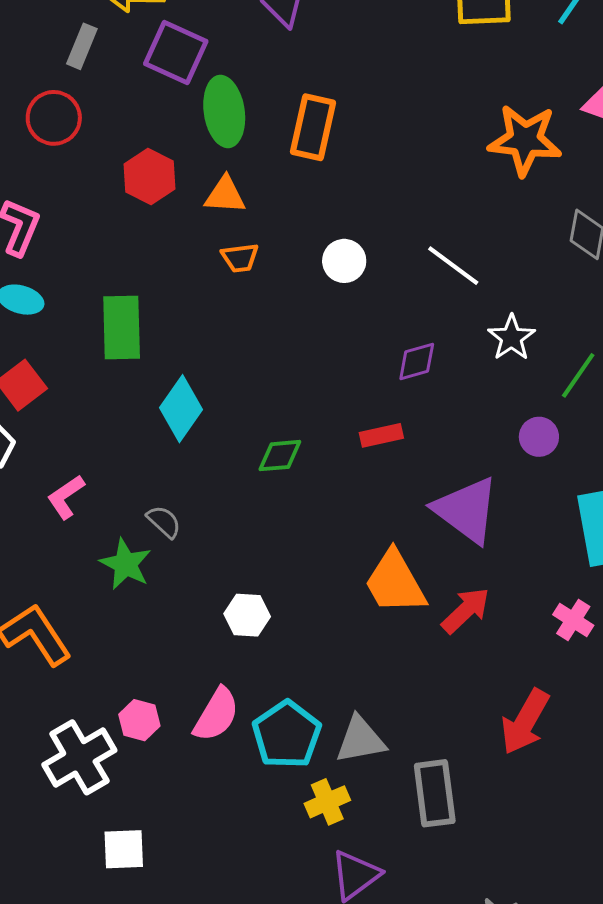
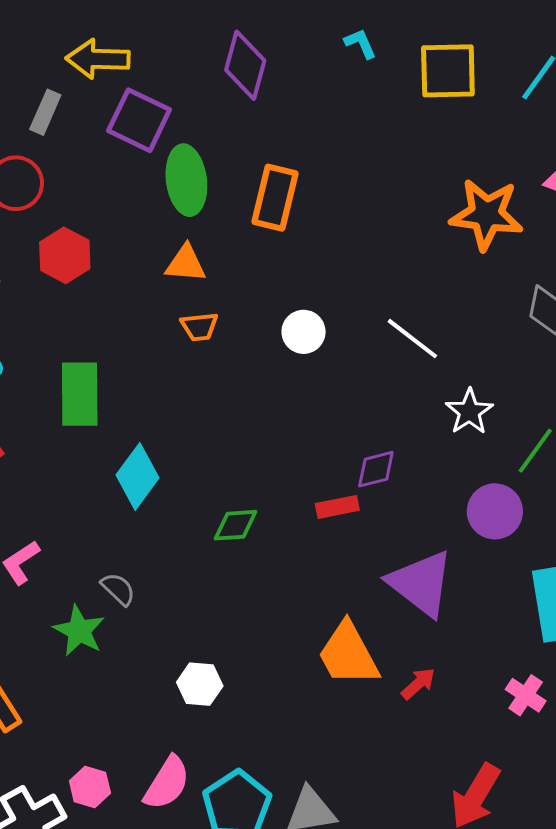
red hexagon: (149, 177) -> (65, 255), moved
purple diamond: (417, 361) -> (376, 469), moved
purple circle: (539, 437) -> (495, 511), size x1.4
red arrow: (466, 610) -> (418, 684), size x0.7

